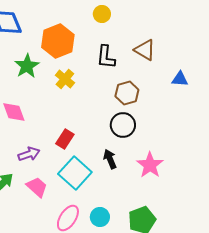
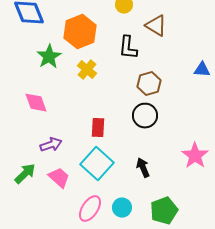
brown triangle: (145, 50) -> (156, 26), moved
red rectangle: (65, 139) -> (98, 128), moved, turned -30
black arrow: (110, 159) -> (143, 168), moved
pink star: (150, 165) -> (195, 156), moved

